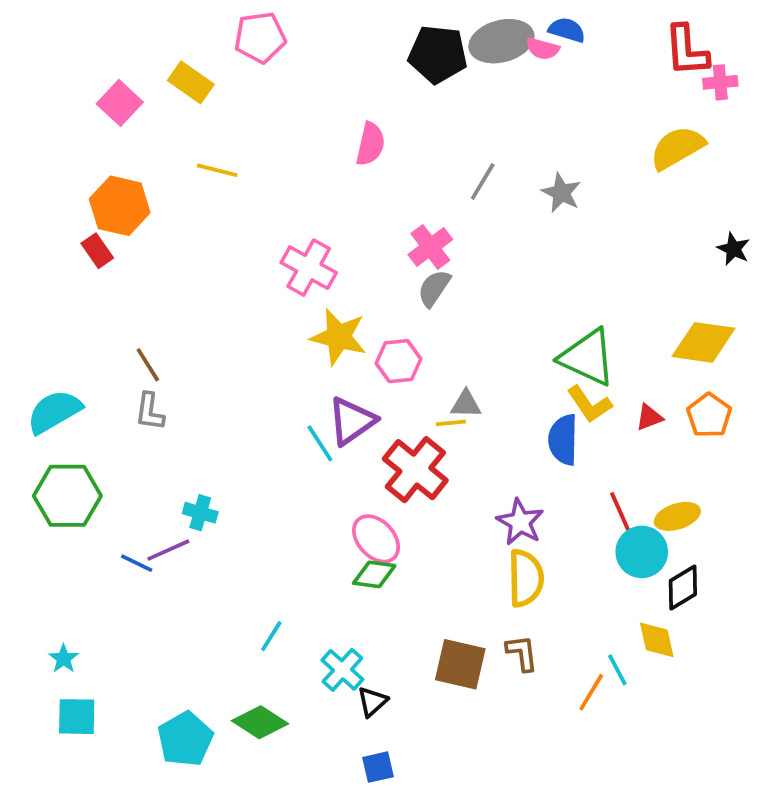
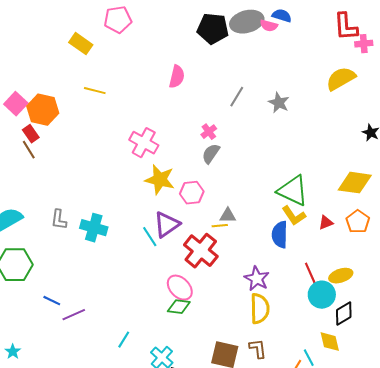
pink square: (120, 103) -> (16, 104), moved
pink cross: (430, 247) -> (209, 132), size x0.7
brown line: (148, 365) -> (29, 150), moved
cyan cross: (200, 513) -> (94, 228), moved, size x1.5
purple line: (168, 550) -> (74, 315), moved

